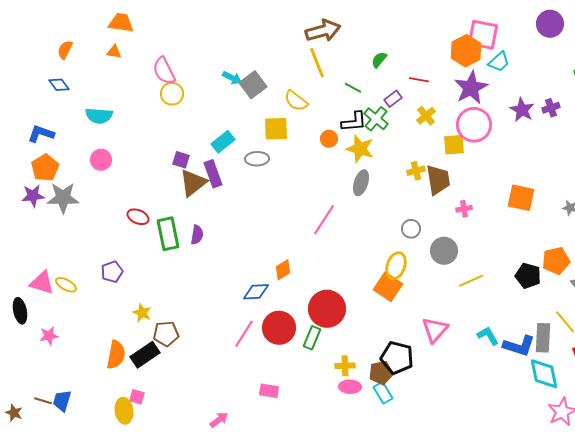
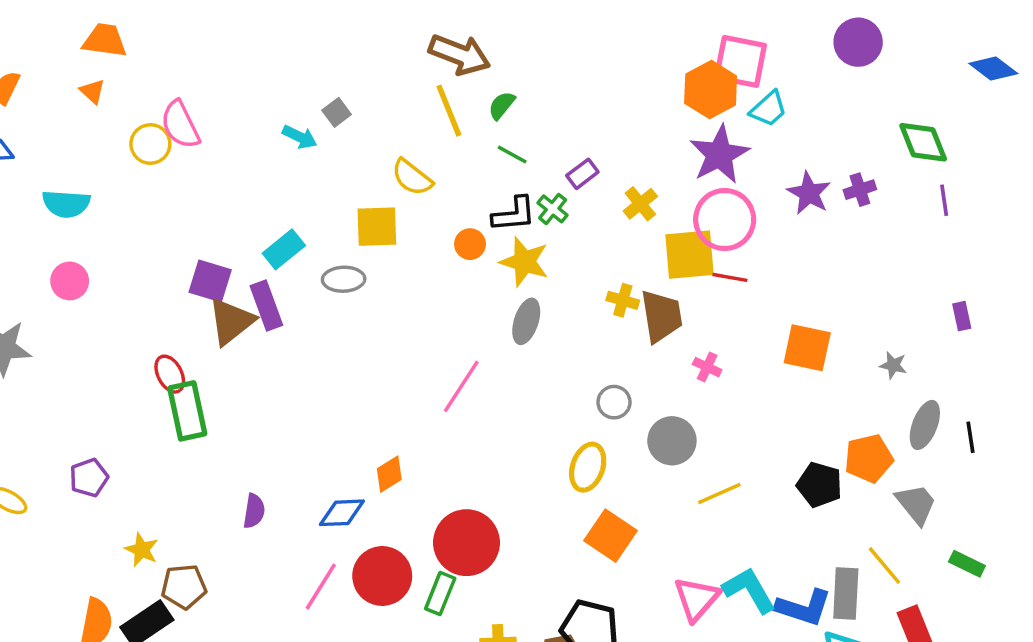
brown arrow: (323, 31) -> (459, 54), turned 36
orange triangle: (114, 52) -> (92, 91), turned 35
green semicircle: (379, 60) -> (502, 105), moved
red line: (419, 80) -> (730, 277), moved
gray square: (253, 85) -> (337, 112), moved, size x0.6
yellow circle: (172, 94) -> (150, 144), moved
green cross: (376, 119) -> (553, 209), size x0.7
yellow square: (454, 145) -> (690, 255), size x1.4
purple square: (181, 160) -> (210, 281), size x1.4
yellow cross: (416, 171) -> (623, 300), turned 30
pink cross: (464, 209) -> (707, 367), turned 35
red ellipse: (138, 217) -> (170, 374), moved, turned 40
purple semicircle: (197, 235) -> (254, 511), moved
orange square: (388, 287) -> (611, 536), moved
pink triangle: (435, 330) -> (697, 599), moved
cyan L-shape: (488, 336) -> (749, 590), size x1.4

